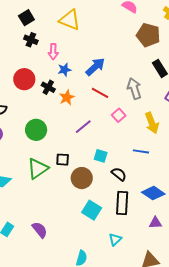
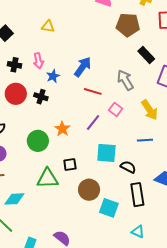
yellow triangle: (70, 20) -> (48, 26), size x0.6
black cross: (31, 40) -> (15, 65), moved
orange star: (67, 97) -> (62, 129), moved
purple line: (83, 127) -> (93, 122), moved
cyan square: (101, 156) -> (106, 153), size x1.5
green triangle: (38, 169) -> (48, 178), turned 45
brown circle: (82, 178) -> (89, 190), moved
cyan triangle: (115, 239) -> (138, 232), turned -40

